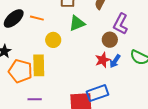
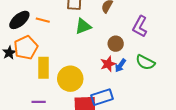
purple L-shape: (121, 24) -> (140, 26), moved
yellow circle: (53, 40) -> (70, 79), moved, size x1.6
orange pentagon: (20, 71) -> (26, 48), moved, turned 30

